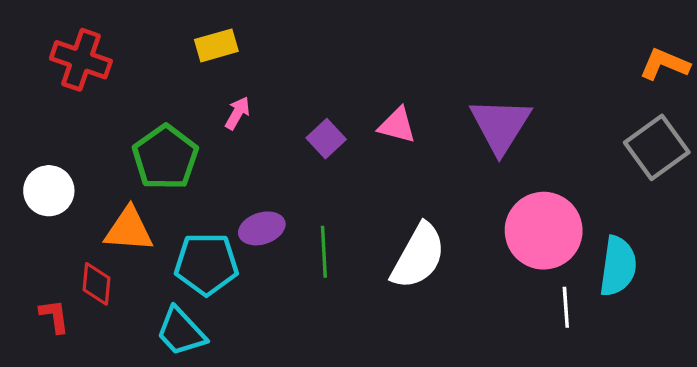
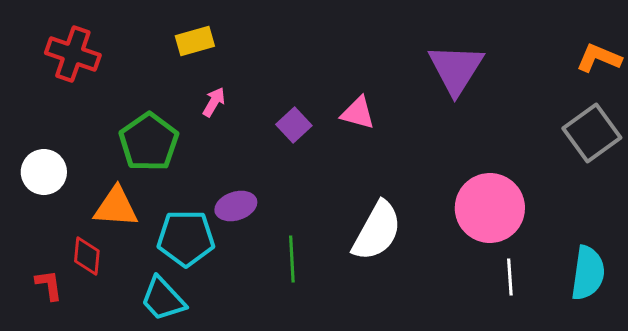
purple triangle: (500, 125) -> (456, 69), moved
green line: (324, 252) -> (292, 259), moved
cyan semicircle: (618, 266) -> (588, 273), moved

